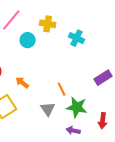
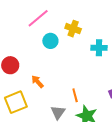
cyan cross: (77, 38) -> (99, 48), turned -35

